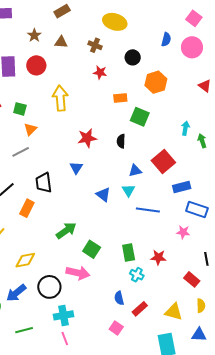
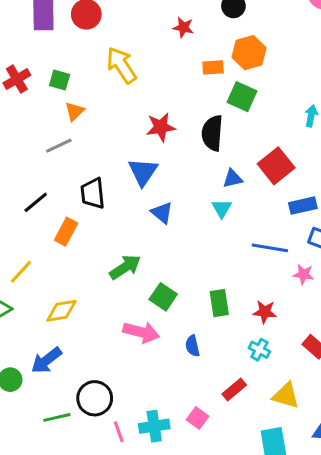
orange hexagon: (156, 82) -> (249, 53), moved
yellow arrow: (60, 98) -> (122, 65), turned -30
black semicircle: (121, 141) -> (212, 133), size x1.6
blue triangle: (76, 168) -> (143, 172), size x1.5
blue triangle: (103, 195) -> (162, 213), moved
blue line: (148, 210) -> (270, 248), moved
cyan cross: (137, 275) -> (259, 350), moved
black circle: (49, 287) -> (95, 398), moved
blue semicircle: (119, 298) -> (192, 346), moved
cyan cross: (64, 315) -> (154, 426), moved

